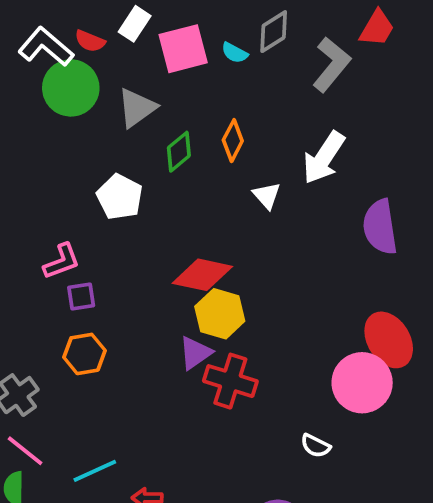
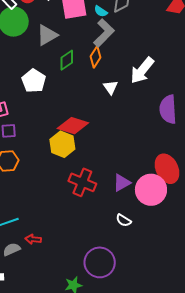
gray L-shape: (331, 64) -> (104, 33), moved
yellow hexagon: (220, 314) -> (62, 144), moved
purple triangle: (195, 353) -> (122, 183), moved

